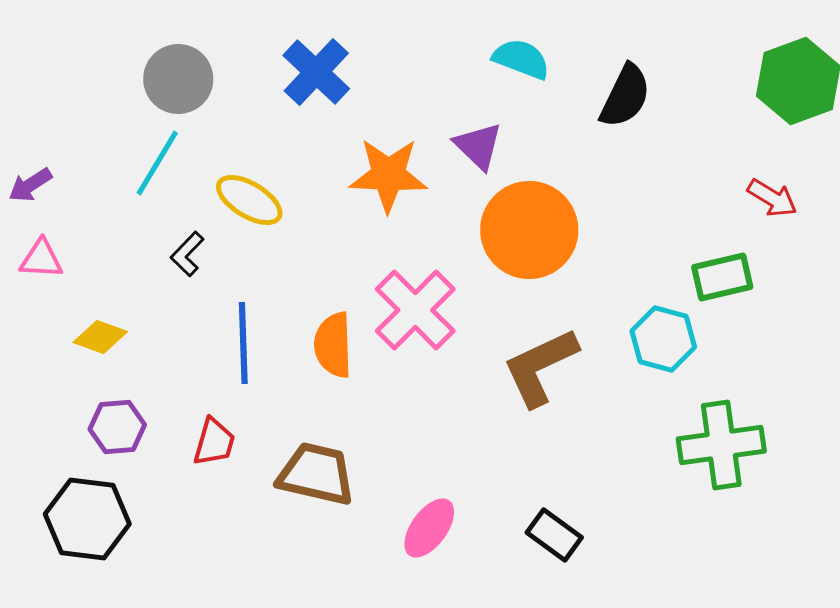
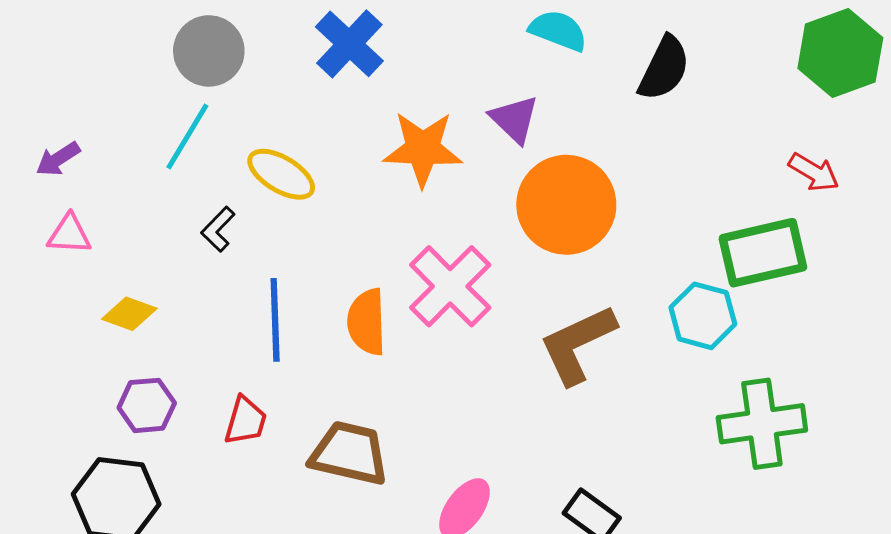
green rectangle: (722, 277) -> (763, 253), size x1.4

